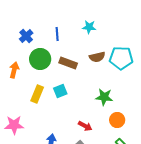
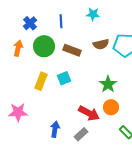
orange arrow: (14, 70) -> (18, 48), moved
green star: (104, 97) -> (108, 84), turned 30
orange circle: (117, 120) -> (111, 107), moved
red arrow: (85, 126) -> (89, 113), size x1.5

